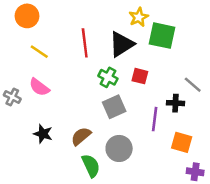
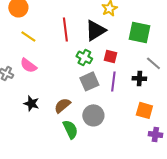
green square: (162, 36) -> (139, 32), moved
purple line: (155, 119) -> (113, 81), moved

